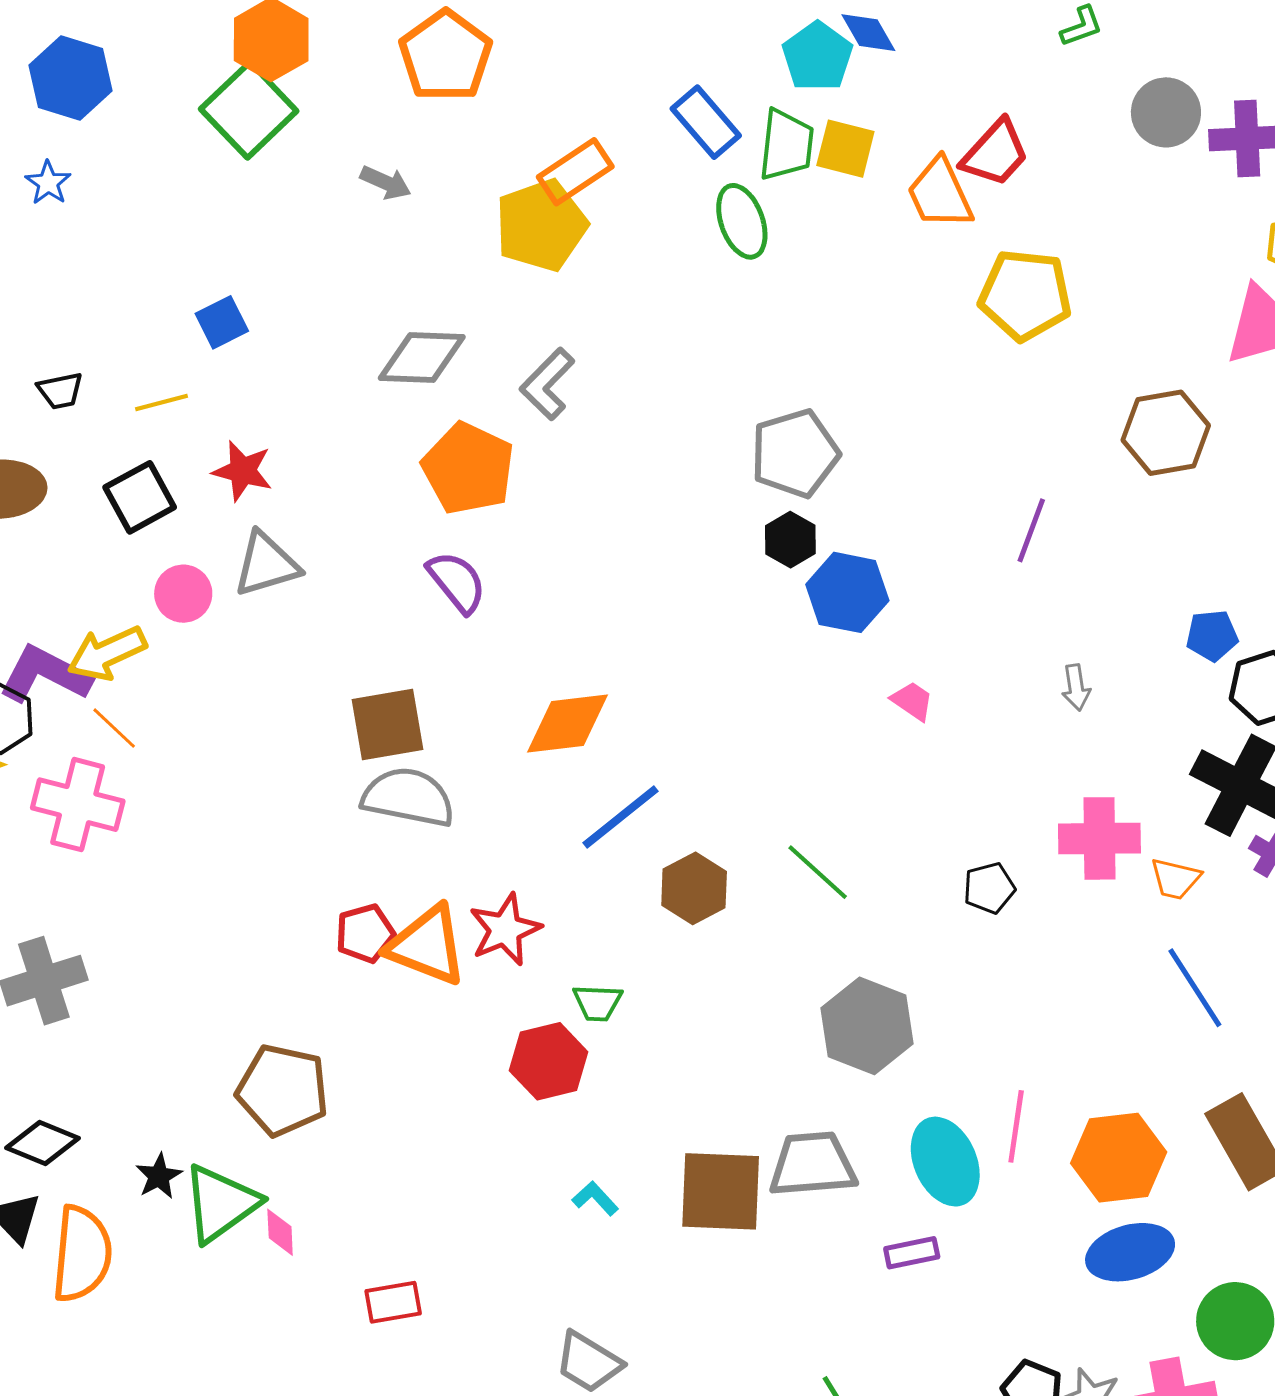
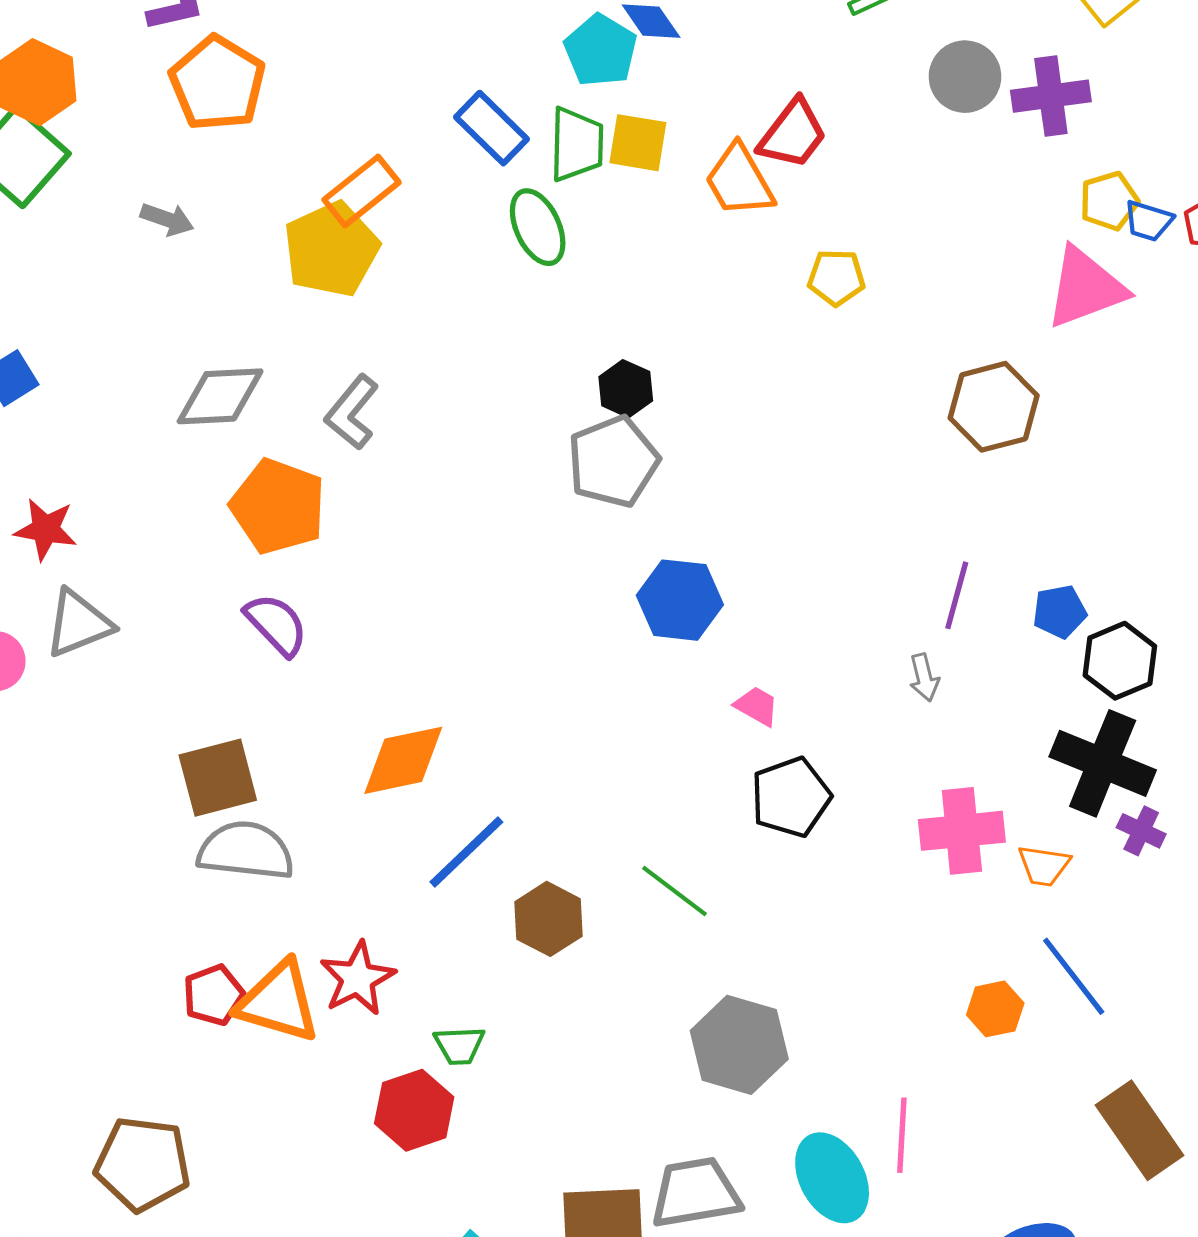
yellow pentagon: (1025, 295) -> (836, 277), size x0.6
purple line: (1031, 530) -> (957, 595), moved
black hexagon: (790, 540) -> (626, 389), moved
black pentagon: (989, 888) -> (791, 797), moved, size x1.5
orange hexagon: (1119, 1158) -> (995, 1009), moved, size x0.6

